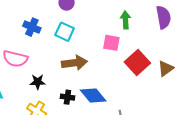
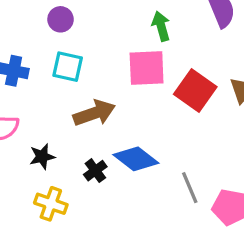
pink square: (111, 43) -> (147, 68), size x1.4
black cross: (67, 97) -> (95, 171), turned -32

